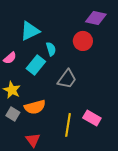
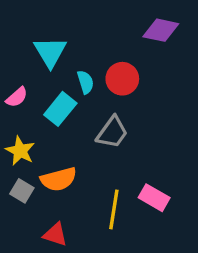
cyan triangle: (30, 31) -> (50, 52), turned -35
red circle: (83, 41) -> (122, 79), moved
red triangle: (33, 140) -> (55, 235), turned -35

